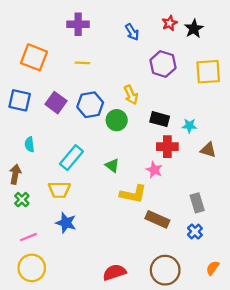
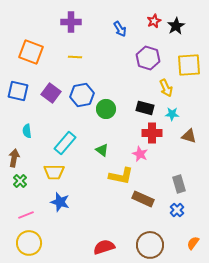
yellow arrow: (131, 95) -> (166, 88), moved

